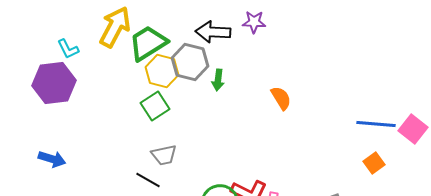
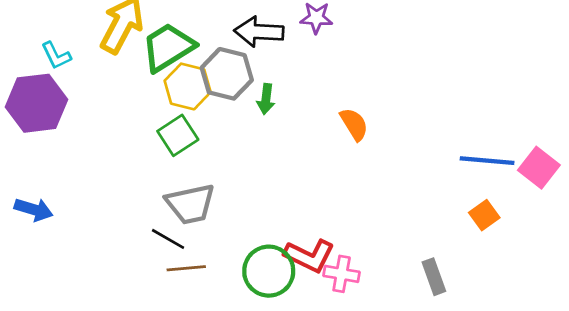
gray trapezoid: (164, 155) -> (190, 204), size x1.4

